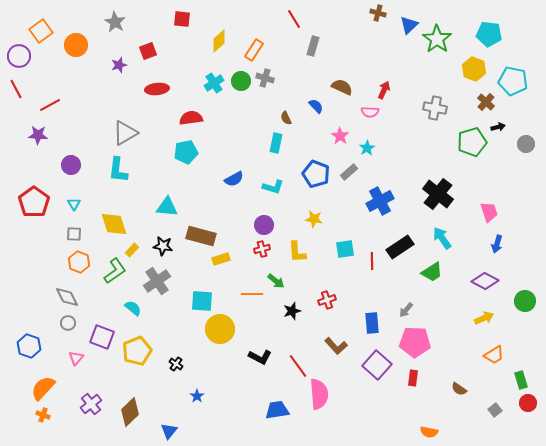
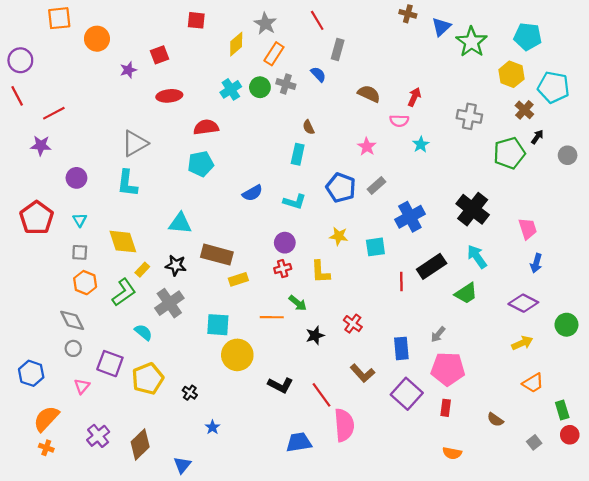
gray star: (115, 22) -> (265, 24), moved
orange square: (41, 31) -> (59, 18), moved, turned 30
orange circle: (76, 45) -> (97, 39), moved
blue semicircle: (316, 106) -> (318, 74), moved
black arrow: (498, 127) -> (537, 137), turned -40
cyan star: (367, 148) -> (421, 144), moved
cyan square: (345, 249) -> (375, 247), moved
red cross: (327, 300) -> (353, 324), turned -36
orange semicircle: (429, 432) -> (452, 453), moved

